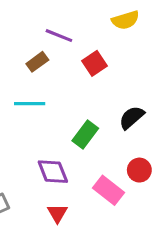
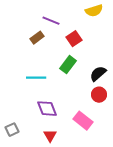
cyan line: (30, 104) -> (36, 78), moved
green rectangle: (85, 135) -> (68, 65), moved
red circle: (139, 170) -> (99, 95), moved

